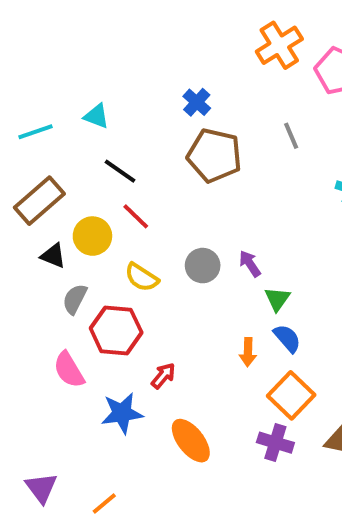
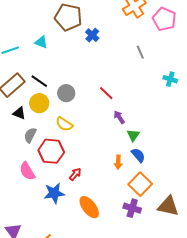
brown pentagon: (214, 155) -> (68, 17), moved
black line: (120, 171) -> (39, 81), moved
red line: (136, 216) -> (106, 93), moved
gray circle: (203, 266) -> (66, 93), moved

